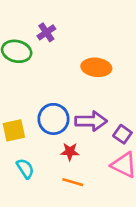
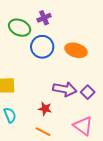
blue circle: (53, 119) -> (42, 47), moved
purple square: (122, 134) -> (88, 92), moved

